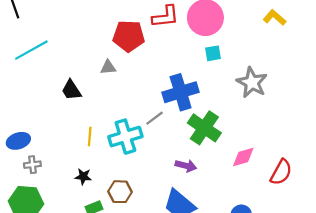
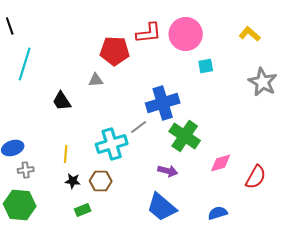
cyan line: (31, 50) -> (25, 64), turned -44
cyan square: (213, 53) -> (206, 66), moved
gray star: (252, 82) -> (263, 82), moved
yellow line: (90, 137) -> (66, 154), moved
brown hexagon: (120, 192) -> (101, 181), moved

